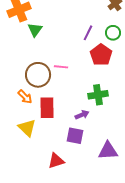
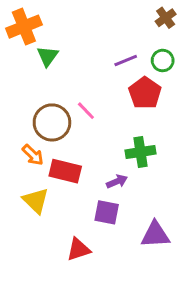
purple line: (88, 33) -> (126, 60), turned 42
pink line: (61, 67) -> (86, 111), turned 40
red rectangle: (47, 108) -> (65, 171), turned -75

